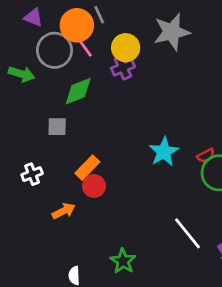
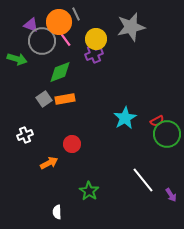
purple triangle: (33, 17) -> (31, 25), moved
gray square: (57, 127) -> (44, 99), turned -35
orange rectangle: (87, 168) -> (65, 99), moved, turned 36
green star: (123, 261) -> (89, 191), moved

